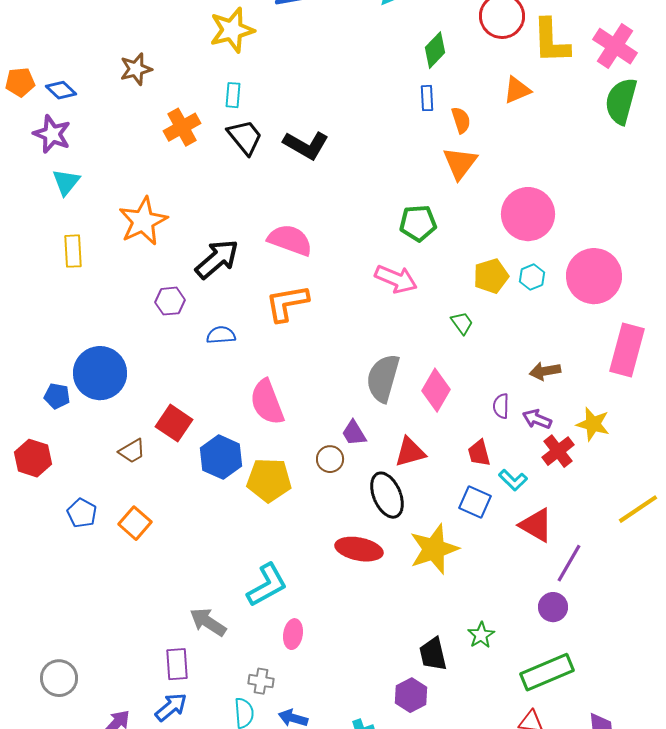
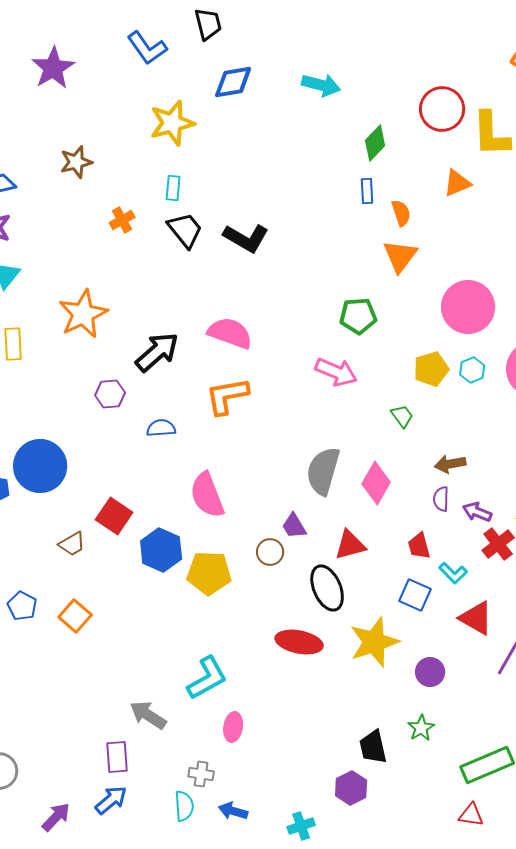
orange cross: (182, 127) -> (122, 220), size x0.7
brown arrow: (545, 371) -> (450, 464), moved
purple circle: (553, 607) -> (430, 672), moved

